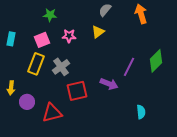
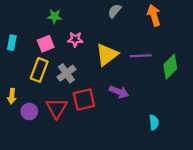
yellow triangle: (98, 32) -> (107, 55), moved, size x1.6
purple line: (129, 67) -> (141, 56), moved, turned 60
red triangle: (52, 113) -> (57, 108), moved, turned -45

